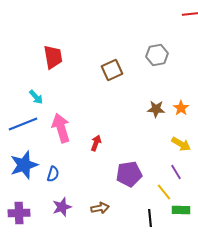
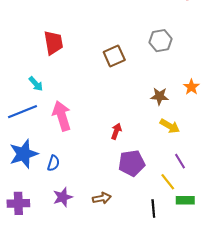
orange star: (181, 108) -> (191, 87), moved
red arrow: (96, 143) -> (116, 131), moved
yellow arrow: (181, 144) -> (170, 126), moved

